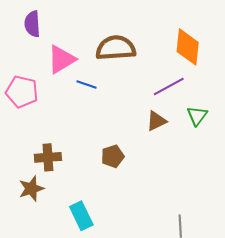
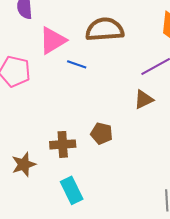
brown pentagon: (113, 156) -> (102, 133), turned 30
brown cross: (48, 157) -> (63, 144), moved

